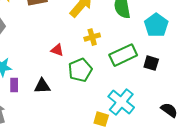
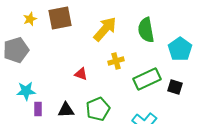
green pentagon: (80, 70) -> (98, 109), moved

